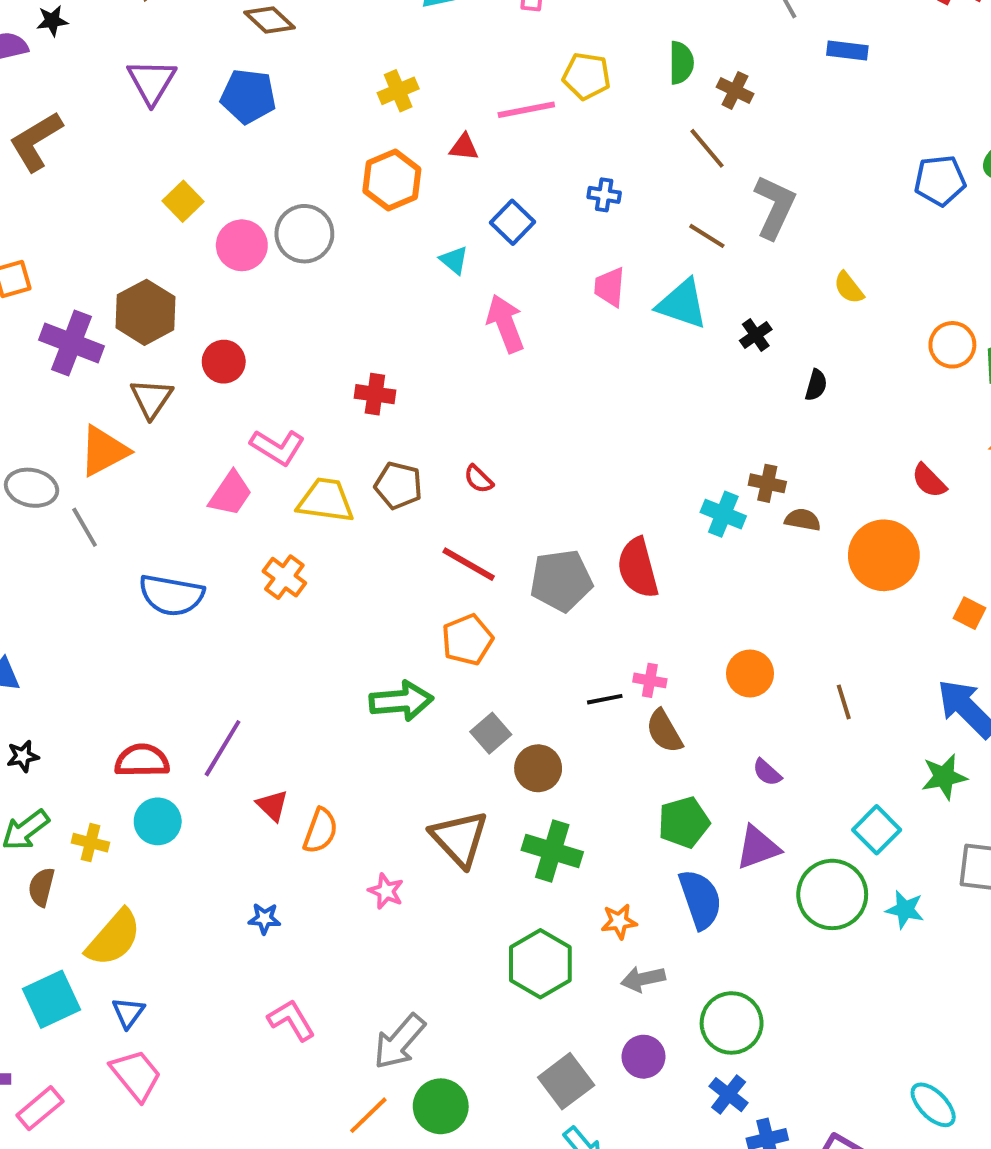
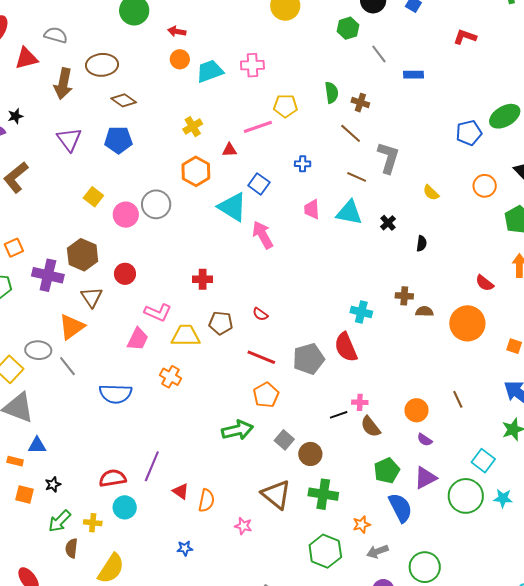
cyan triangle: (454, 260) -> (232, 207), size x2.0
orange circle: (952, 345) -> (485, 186), moved
cyan cross: (723, 514) -> (361, 312), moved
orange circle: (750, 673) -> (417, 410), moved

